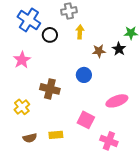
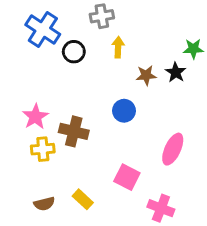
pink star: (22, 60) -> (35, 117), moved
pink ellipse: (117, 101) -> (173, 149), turned -45
yellow cross: (22, 107) -> (43, 149), moved, turned 35
yellow rectangle: (56, 135) -> (83, 199), turned 48

